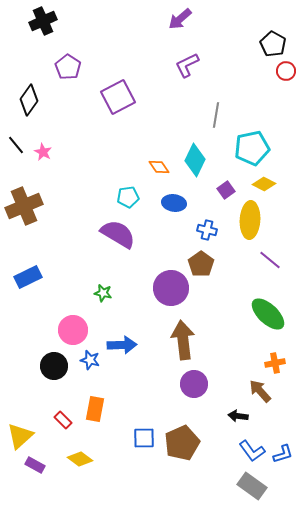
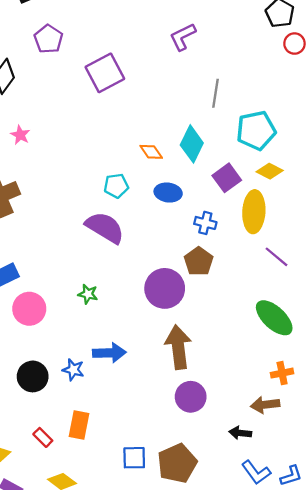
purple square: (226, 190) -> (227, 178), size x1.4
pink circle: (73, 330) -> (29, 309), moved
brown arrow: (260, 391) -> (265, 405), turned -55

